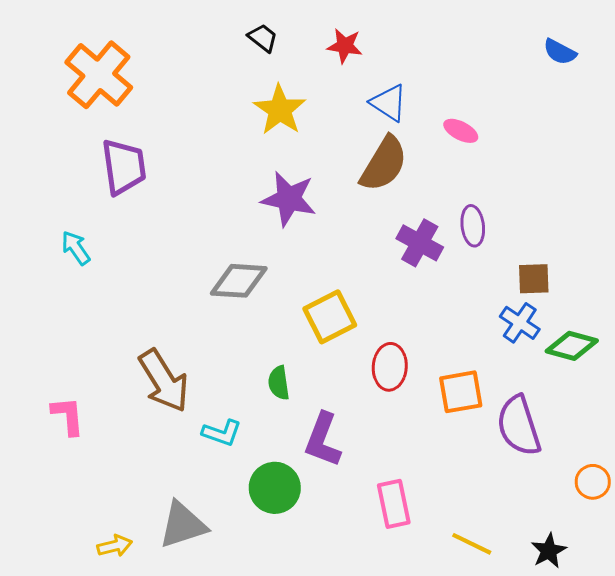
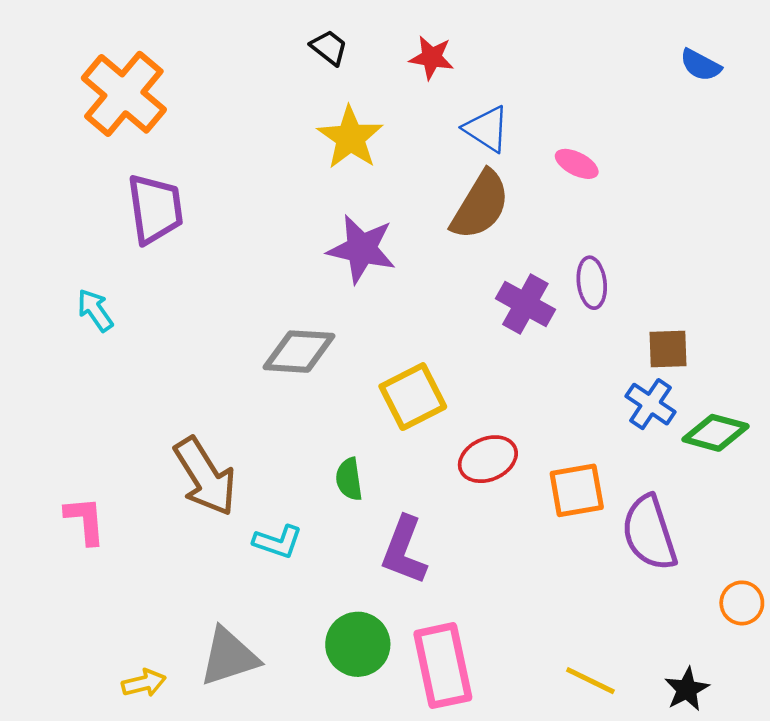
red ellipse: (390, 367) -> (488, 459), turned 63
green circle: (275, 488) -> (358, 644), moved
pink rectangle: (394, 504) -> (443, 666), moved, size x1.4

